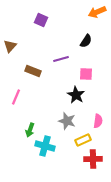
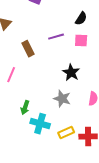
brown rectangle: (33, 71) -> (28, 49), turned 42
pink square: (86, 74) -> (81, 41), moved
yellow rectangle: (83, 140) -> (66, 133), moved

